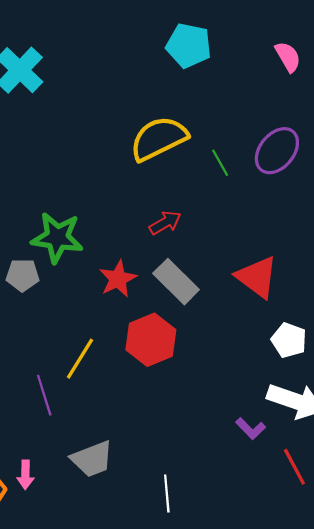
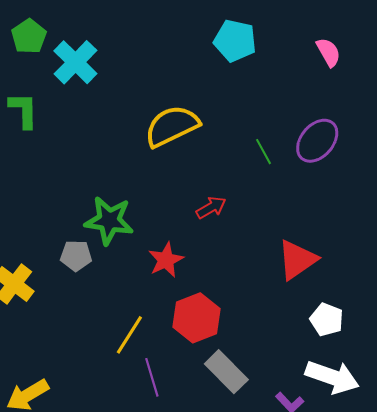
yellow semicircle: (159, 139) -> (172, 126), moved
red triangle: (257, 277) -> (297, 260), turned 48
gray rectangle: (176, 282) -> (226, 372), moved
purple line: (44, 395) -> (152, 377), moved

